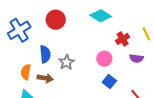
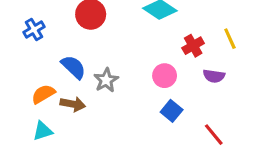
blue cross: (19, 30) -> (34, 30), size x0.6
blue semicircle: (45, 54) -> (73, 67), turned -42
orange semicircle: (26, 72) -> (43, 94), turned 49

